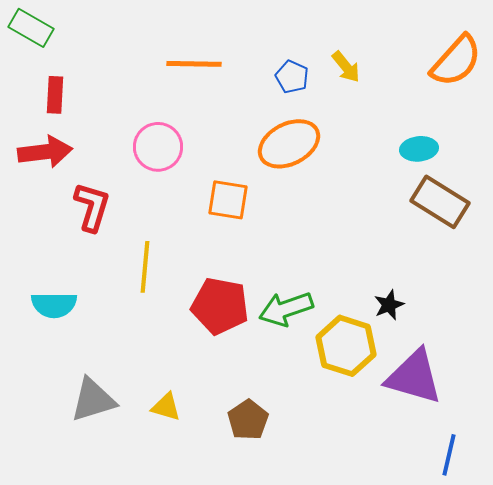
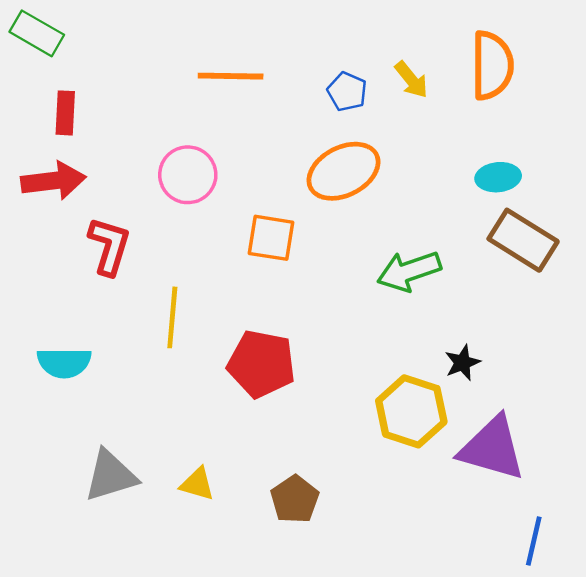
orange semicircle: (456, 61) -> (492, 65), moved, turned -42
green arrow: (286, 309) -> (409, 271), moved

